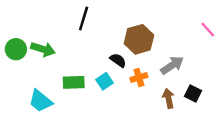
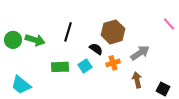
black line: (84, 18) -> (68, 32), moved
black square: (193, 93) -> (163, 89), moved
cyan trapezoid: (41, 101) -> (21, 85), moved

